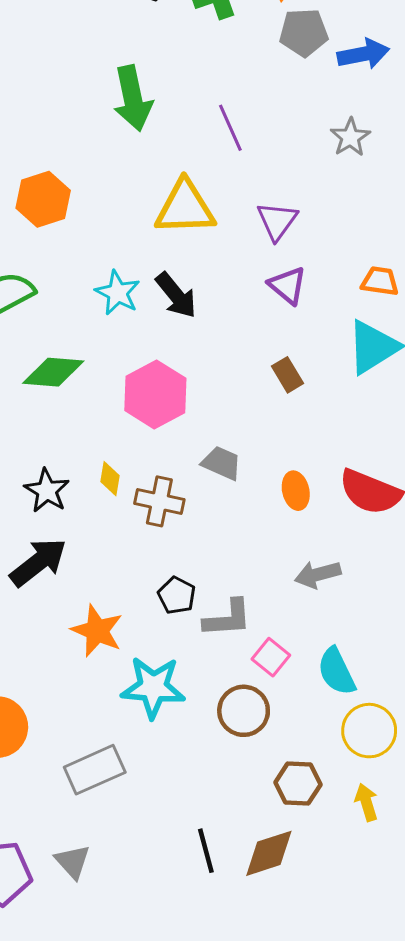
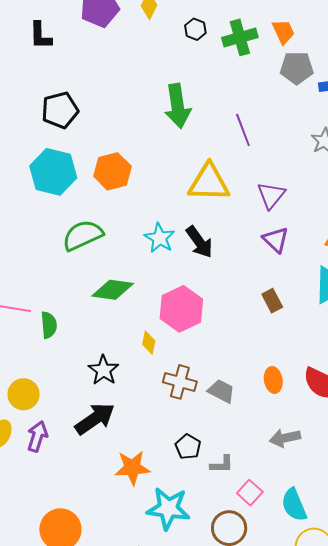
gray trapezoid: (222, 463) -> (221, 391), moved
yellow diamond: (110, 479) -> (149, 343), moved
gray L-shape: (228, 618) -> (222, 464), size x0.7
orange star: (97, 631) -> (132, 468), turned -30

